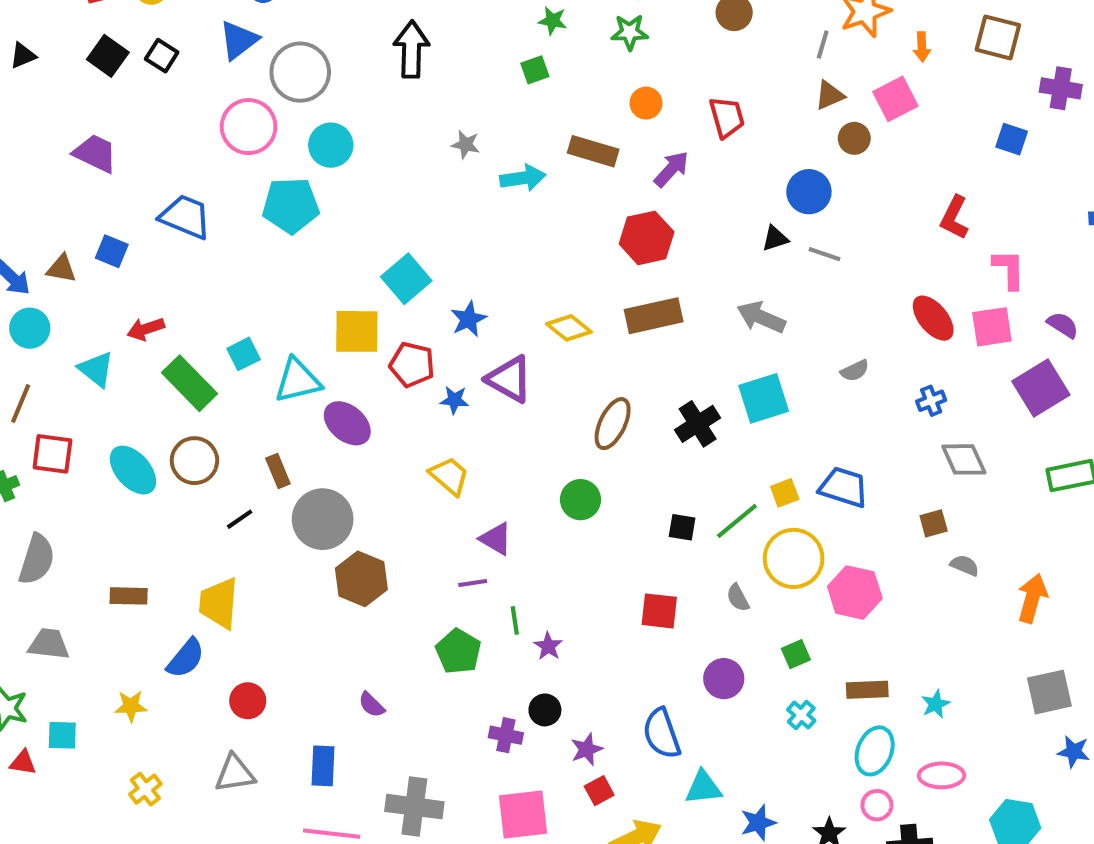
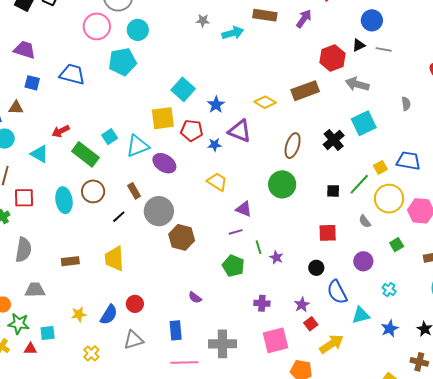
red hexagon: (647, 238) -> (332, 58), moved
blue square: (112, 251) -> (32, 83), moved
gray semicircle: (855, 371) -> (406, 104), turned -64
cyan ellipse: (133, 470) -> (64, 200), turned 40
green circle: (580, 500) -> (282, 184), size x1.4
blue semicircle: (186, 658) -> (109, 315), moved
black circle: (545, 710) -> (316, 268), moved
cyan cross: (801, 715) -> (389, 290), moved

